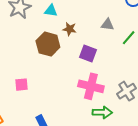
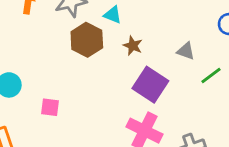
brown hexagon: (48, 44) -> (87, 40), moved
purple square: (88, 53) -> (150, 85), size x1.4

